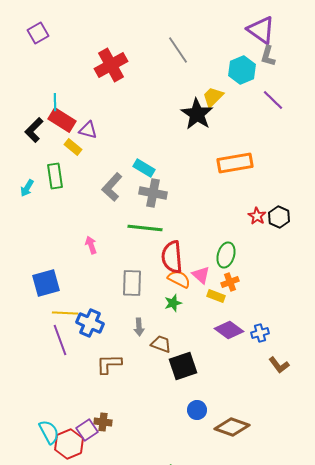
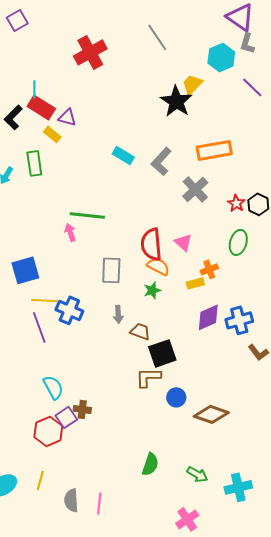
gray L-shape: (112, 187) -> (161, 161), moved
gray cross: (153, 193) -> (195, 189), moved, turned 36
green line: (145, 228) -> (87, 215), moved
green ellipse: (226, 255) -> (238, 242), moved
pink triangle: (201, 275) -> (183, 242), moved
yellow rectangle: (216, 296) -> (195, 283), turned -36
purple diamond: (229, 330) -> (208, 317), turned -60
blue cross: (260, 333) -> (239, 320), size x1.5
brown L-shape: (109, 364) -> (148, 377), moved
cyan semicircle: (49, 432) -> (53, 387), moved

